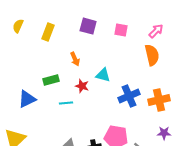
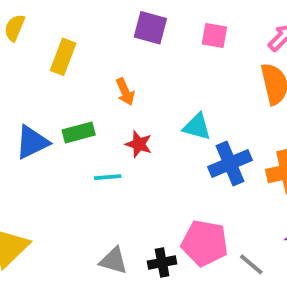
yellow rectangle: (48, 32) -> (63, 57), moved
cyan triangle: (103, 75) -> (197, 127), moved
blue triangle: (27, 99) -> (32, 142), moved

